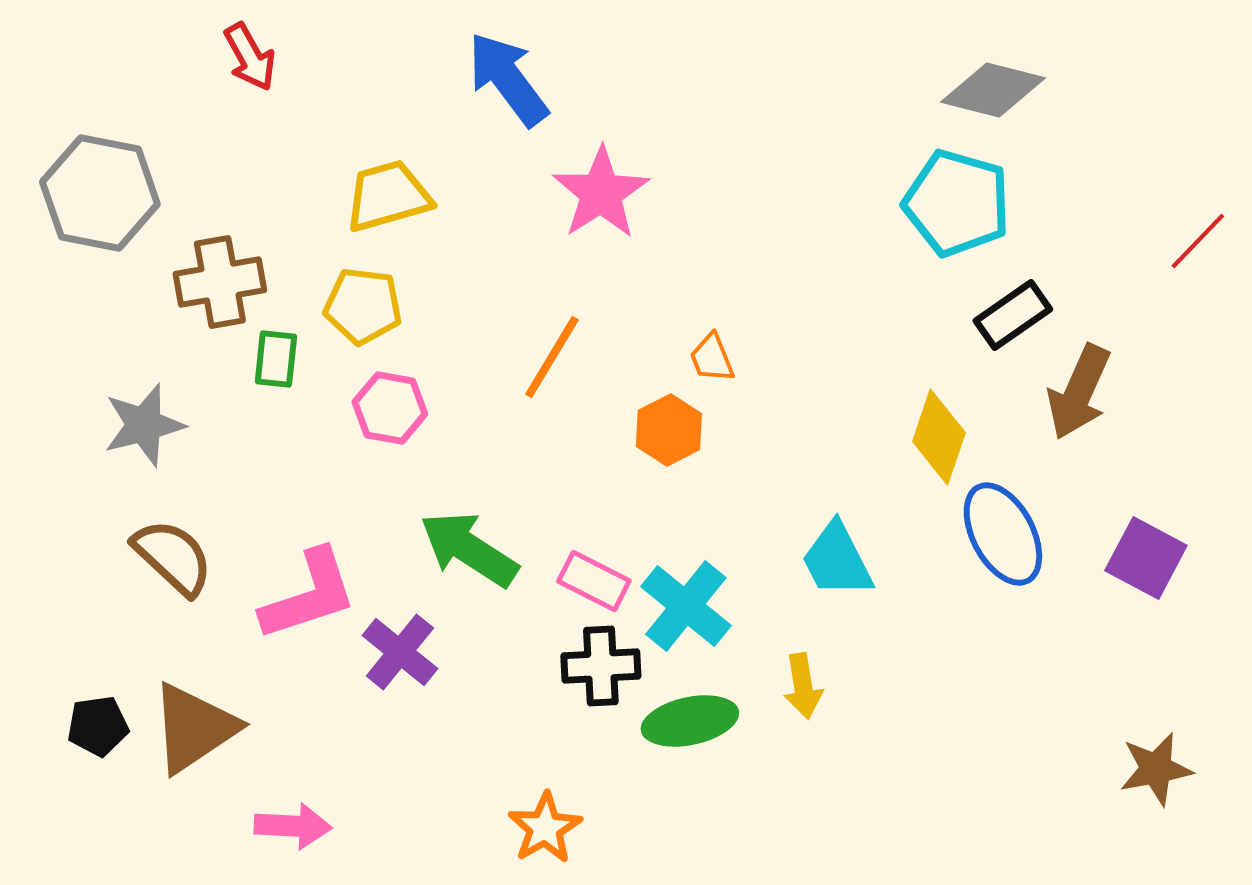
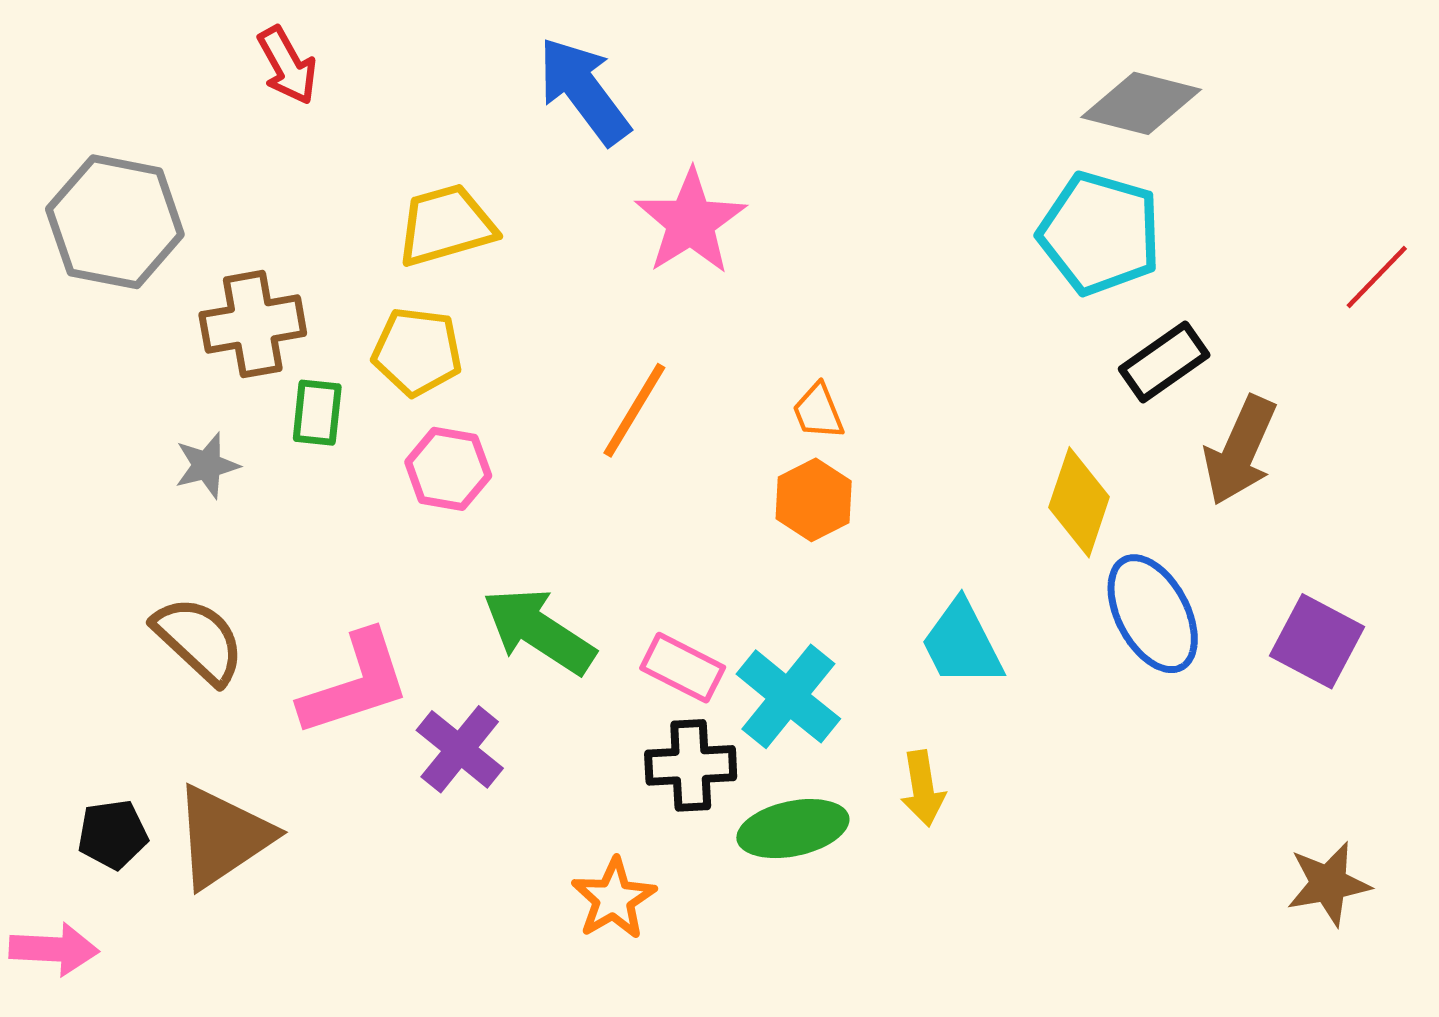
gray star: (144, 425) -> (207, 465), moved, size x0.7
orange hexagon: (669, 430) -> (814, 500), moved
pink arrow: (293, 826) -> (54, 949), moved
orange star: (545, 828) -> (614, 899), moved

